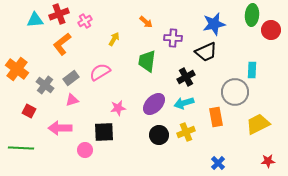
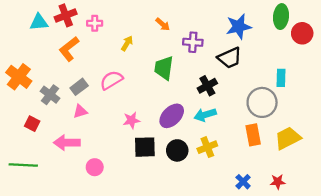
pink cross: (85, 21) -> (95, 23), turned 32
orange rectangle: (216, 117) -> (253, 135), moved
black square: (104, 132) -> (145, 147), moved
red star: (268, 161) -> (278, 182), moved

